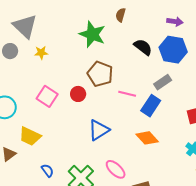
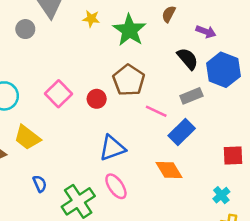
purple arrow: (175, 22) -> (206, 32), moved
yellow star: (41, 53) -> (91, 19), moved
gray rectangle: (163, 82) -> (191, 96), moved
pink ellipse: (116, 169) -> (116, 186), moved

